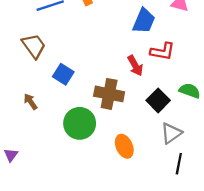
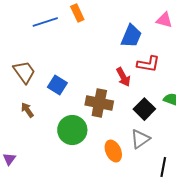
brown trapezoid: (34, 46) -> (24, 72), moved
gray triangle: (171, 133) -> (140, 139), moved

